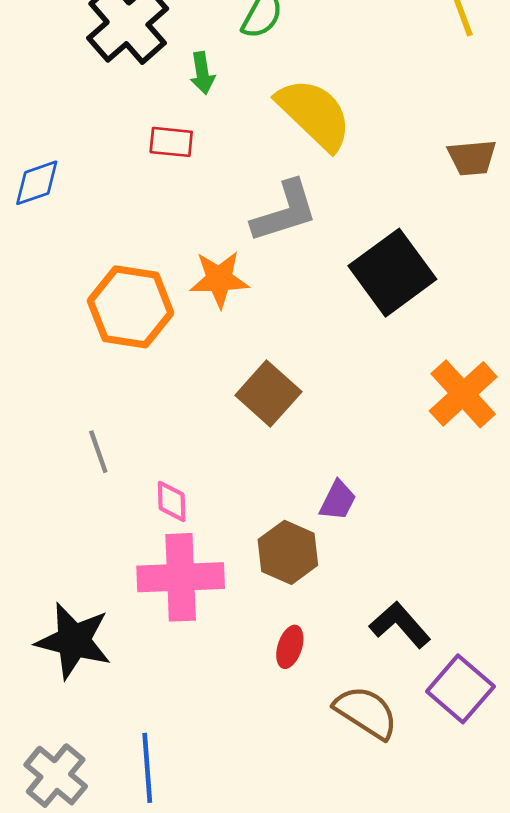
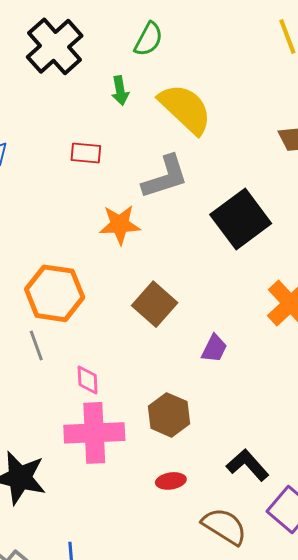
green arrow: (202, 73) -> (120, 91), moved
red rectangle: (171, 142) -> (86, 153), moved
orange hexagon: (131, 307) -> (55, 293), moved
purple trapezoid: (338, 501) -> (214, 348), moved
red ellipse: (290, 647) -> (171, 481), turned 64

